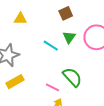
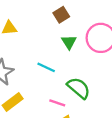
cyan line: (51, 46) -> (46, 67), moved

